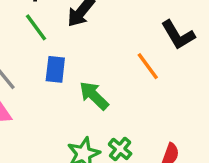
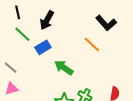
blue rectangle: (55, 69) -> (43, 47), moved, turned 63

